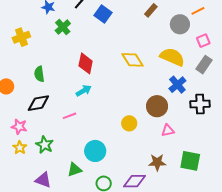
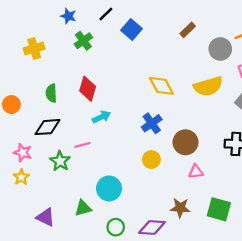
yellow semicircle: (172, 57) -> (208, 86), turned 135
red diamond: (86, 63) -> (88, 89), moved
blue cross: (177, 85) -> (152, 123), moved
green star: (45, 145) -> (60, 161), moved

